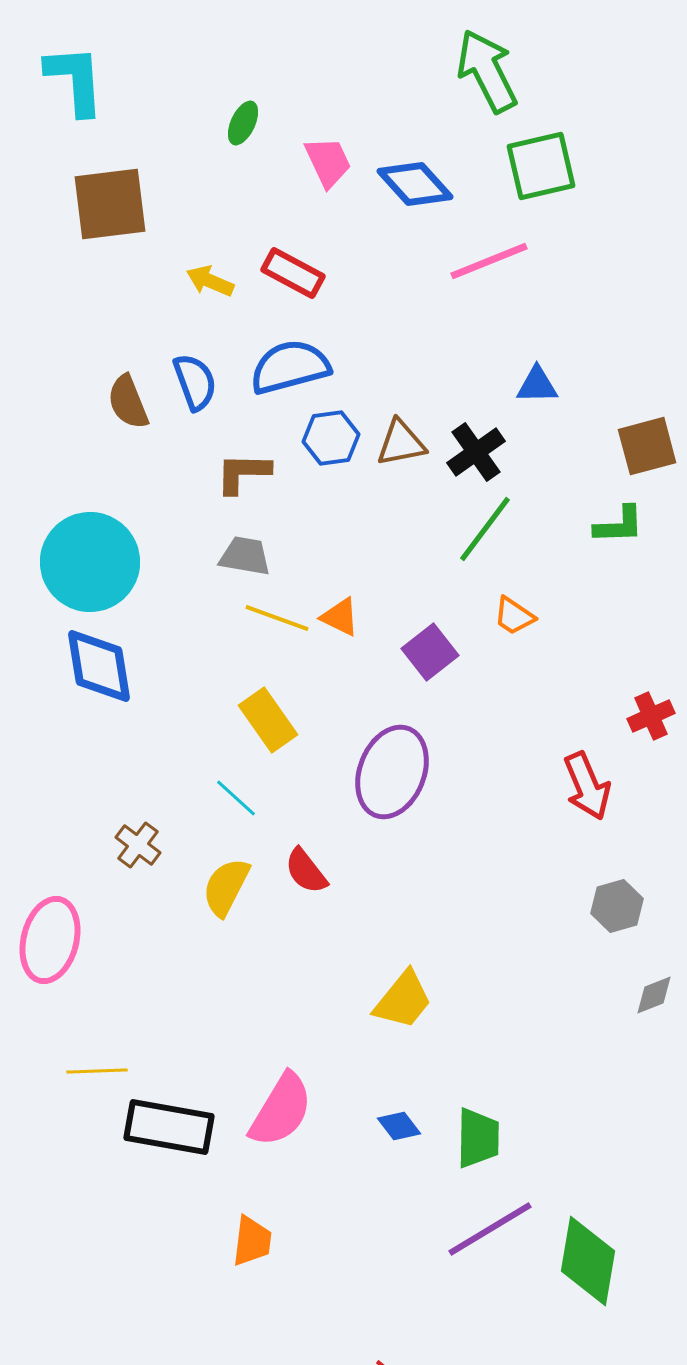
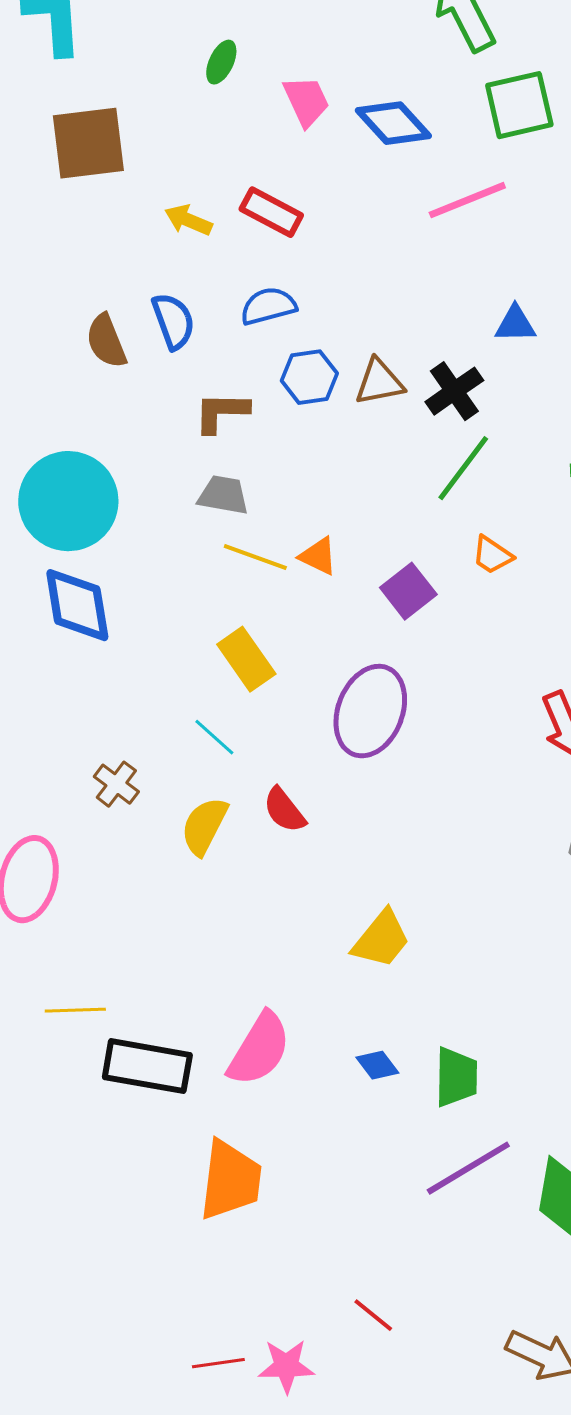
blue semicircle: (290, 367) -> (268, 306), size x0.7
orange trapezoid: (252, 1241) -> (230, 1180), size x1.6

